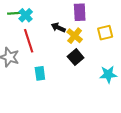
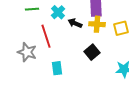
cyan cross: (26, 15) -> (58, 12), moved
yellow cross: (75, 36) -> (97, 24), moved, turned -35

